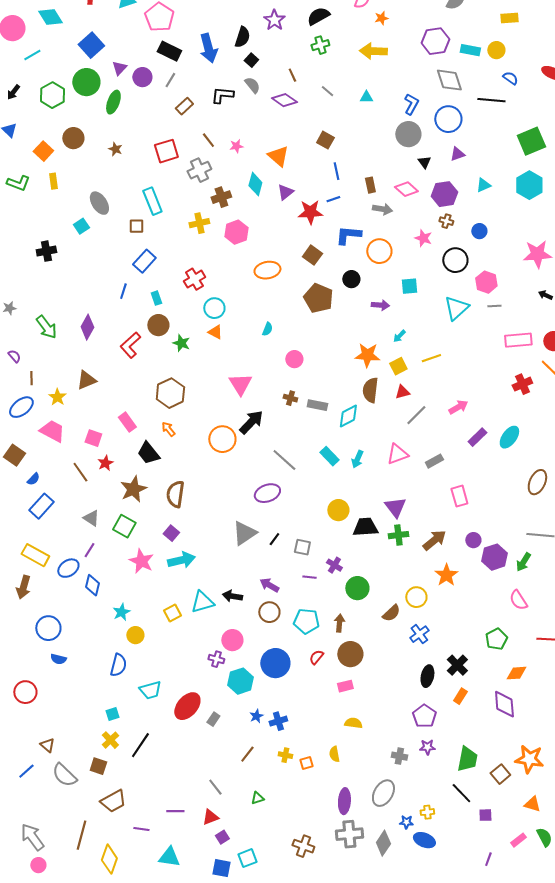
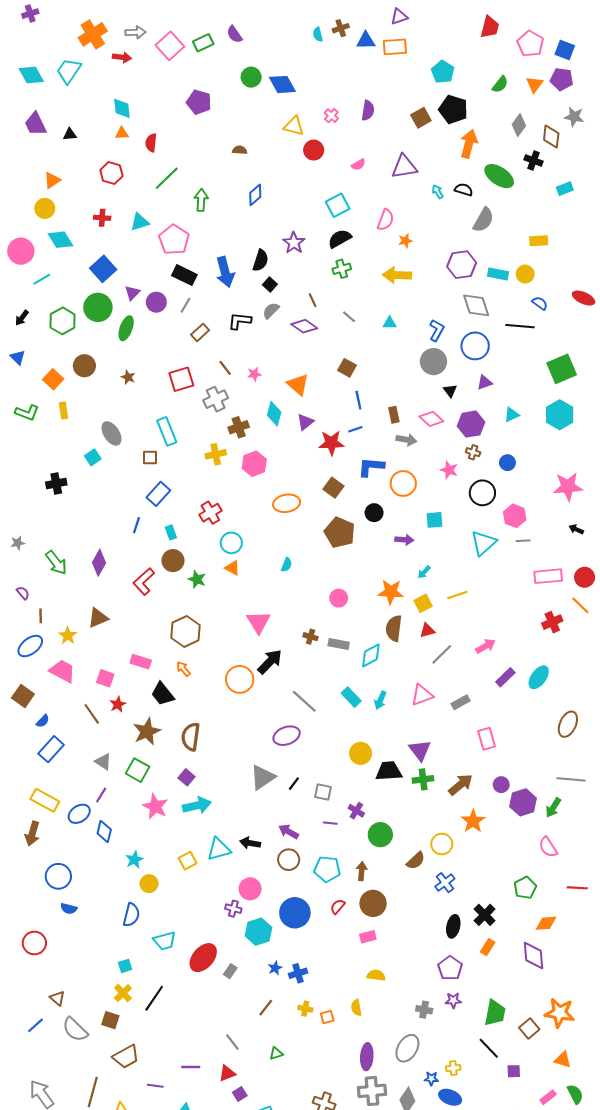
gray semicircle: (252, 85) -> (271, 311), turned -96
pink circle: (294, 359) -> (339, 598), moved
pink rectangle: (127, 422) -> (141, 662), turned -36

